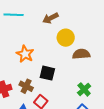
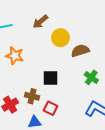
orange star: (25, 54) -> (15, 56), moved
green cross: (84, 89) -> (91, 77), moved

